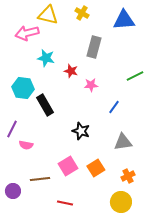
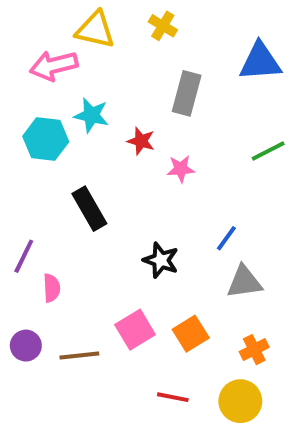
blue triangle: (124, 20) -> (260, 62), moved
cyan hexagon: (23, 88) -> (46, 139), moved
blue line: (114, 107) -> (226, 238), moved
pink semicircle: (26, 145) -> (52, 288), turned -104
purple circle: (13, 191) -> (26, 346), moved
red line: (65, 203) -> (173, 397), moved

